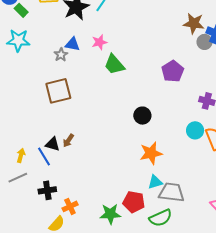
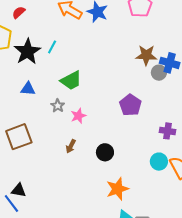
pink star: (99, 42) -> (78, 116), moved
gray star: (61, 55) -> (58, 106), moved
green trapezoid: (114, 65) -> (71, 80), moved, turned -70
brown arrow: (68, 141) -> (71, 146), moved

